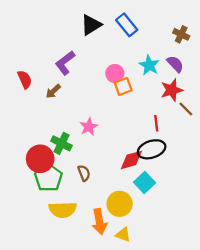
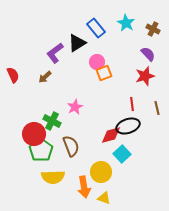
black triangle: (91, 25) -> (77, 43), moved
blue rectangle: (127, 25) -> (96, 28), moved
cyan star: (149, 65) -> (126, 23), moved
red semicircle: (25, 79) -> (13, 75), moved
brown line: (186, 109) -> (157, 108), moved, turned 32
brown semicircle: (84, 173) -> (71, 146), size x1.5

